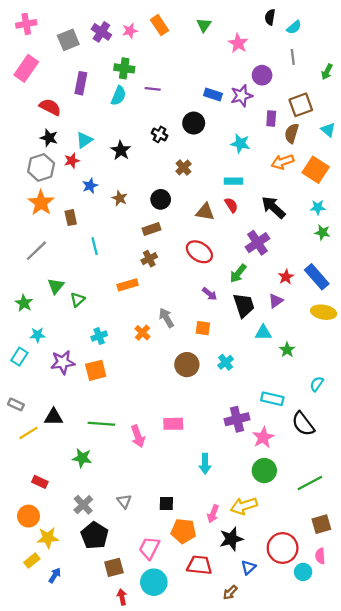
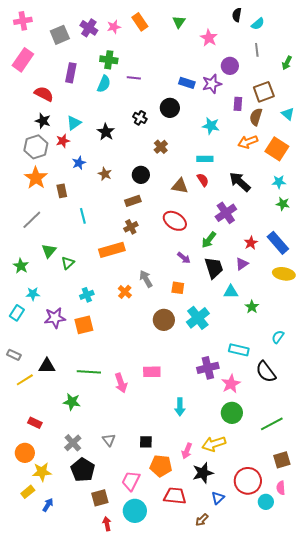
orange rectangle: (128, 285) -> (112, 250), size x1.4
cyan cross: (226, 362) -> (198, 318), size x1.6

